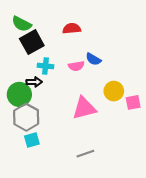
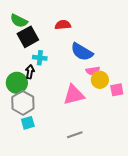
blue semicircle: (93, 59) -> (82, 52), size x1.6
pink semicircle: (76, 66) -> (93, 71), moved
black arrow: (34, 82) -> (30, 72), turned -80

